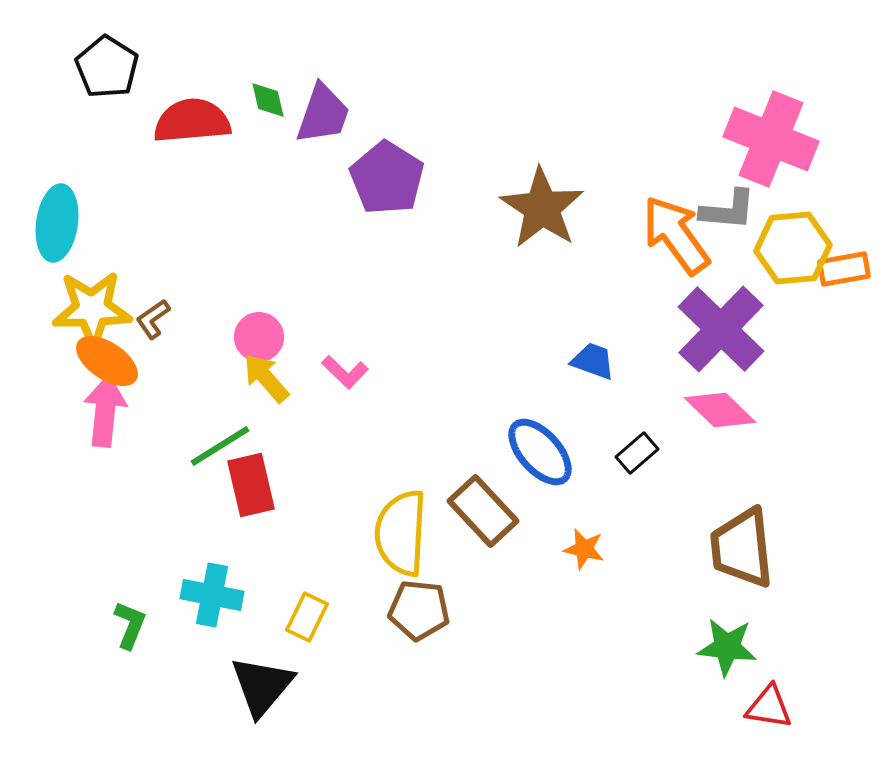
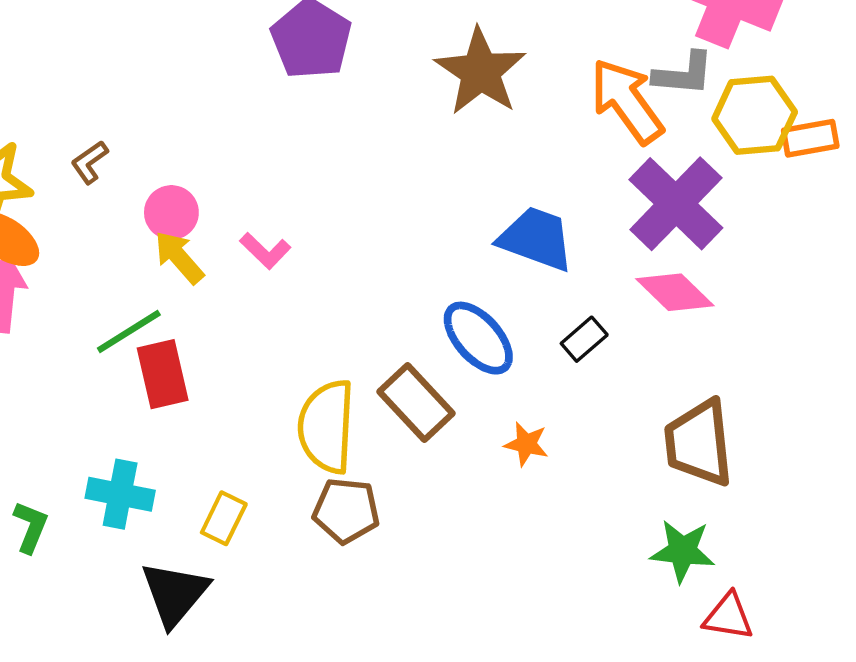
brown L-shape: (153, 319) -> (90, 162), moved
blue trapezoid: (593, 361) -> (536, 239), size x1.6

